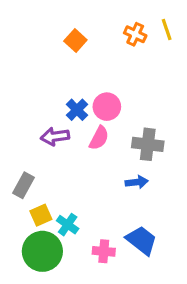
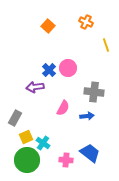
yellow line: (167, 30) -> (106, 45), moved
pink semicircle: (99, 138) -> (63, 108), moved

